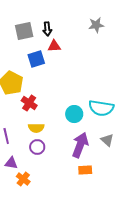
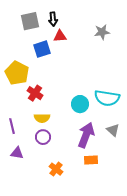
gray star: (96, 25) -> (102, 32), moved
orange cross: (23, 179) -> (56, 169), moved

